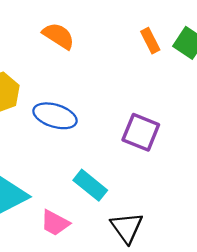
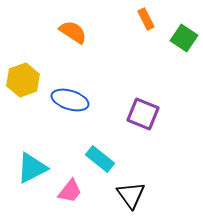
orange rectangle: (150, 41) -> (146, 19), moved
pink trapezoid: (55, 223) -> (70, 191), turned -80

